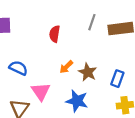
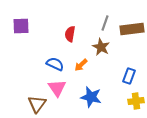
blue semicircle: (18, 68) -> (55, 64), moved
brown star: (88, 72) -> (101, 47), moved

